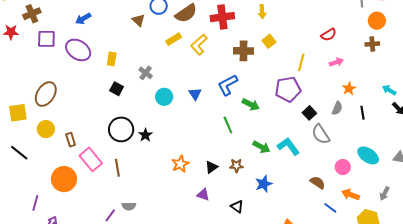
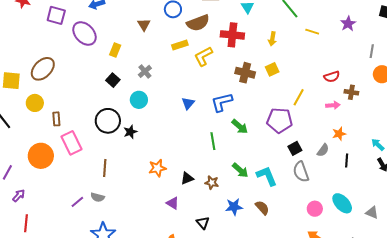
brown triangle: (138, 20) -> (144, 25), moved
brown cross: (372, 44) -> (351, 92), moved
cyan circle: (164, 97) -> (139, 100), moved
brown line: (117, 168) -> (105, 168), moved
brown semicircle: (318, 183) -> (262, 208), moved

